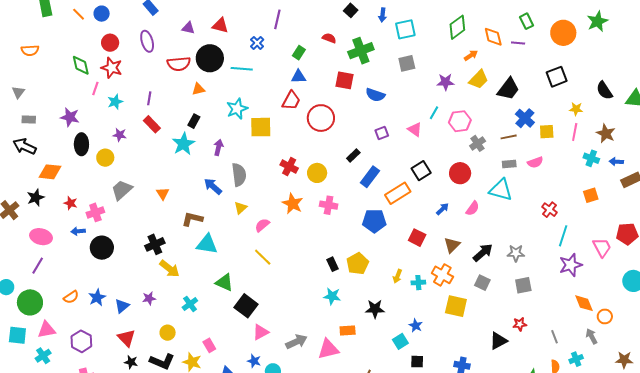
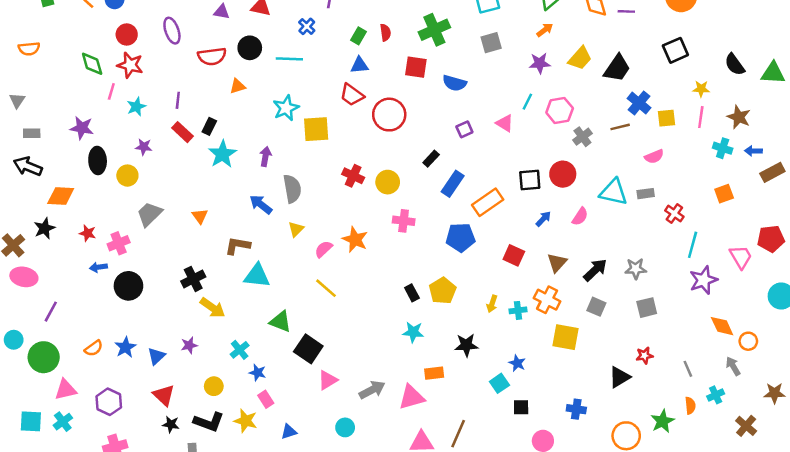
red semicircle: (329, 38) -> (385, 33), moved, turned 64
orange arrow: (471, 55) -> (545, 30), moved
black circle: (210, 58) -> (250, 48), size x0.7
red trapezoid: (291, 101) -> (352, 95), turned 100
black rectangle: (194, 121) -> (209, 126), moved
gray rectangle: (509, 164) -> (646, 194), moved
black square: (421, 171) -> (530, 180), moved, turned 30
orange star: (293, 204) -> (355, 239), moved
pink ellipse: (41, 237) -> (24, 277), moved
cyan square: (17, 335) -> (31, 421), moved
blue star: (254, 361) -> (258, 373), moved

